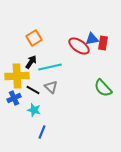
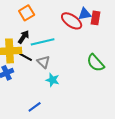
black line: (33, 90) -> (26, 57), moved
cyan star: (34, 110) -> (53, 80), moved
blue line: (42, 132) -> (35, 107), turned 32

